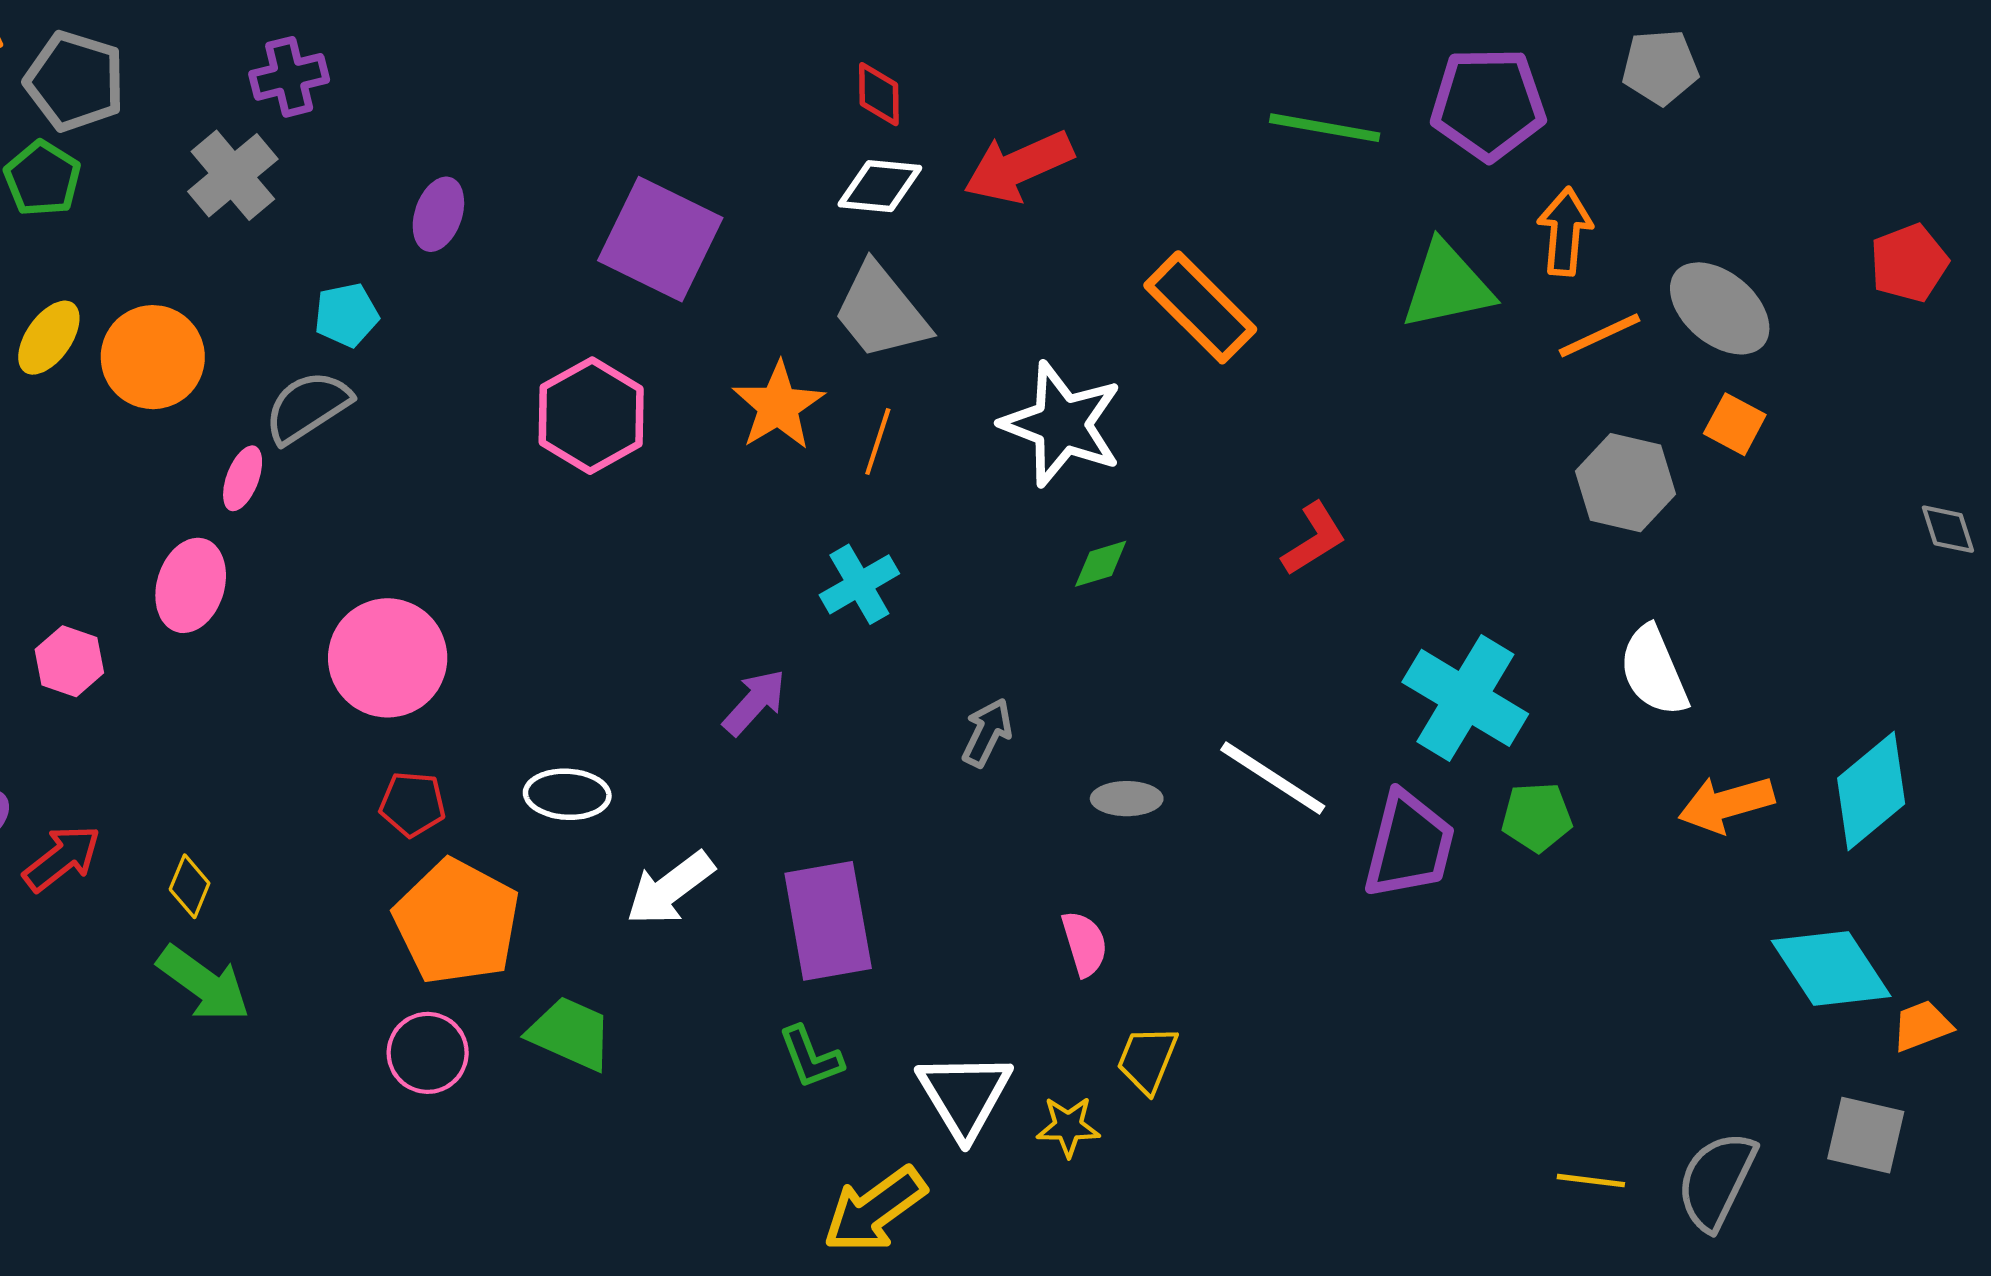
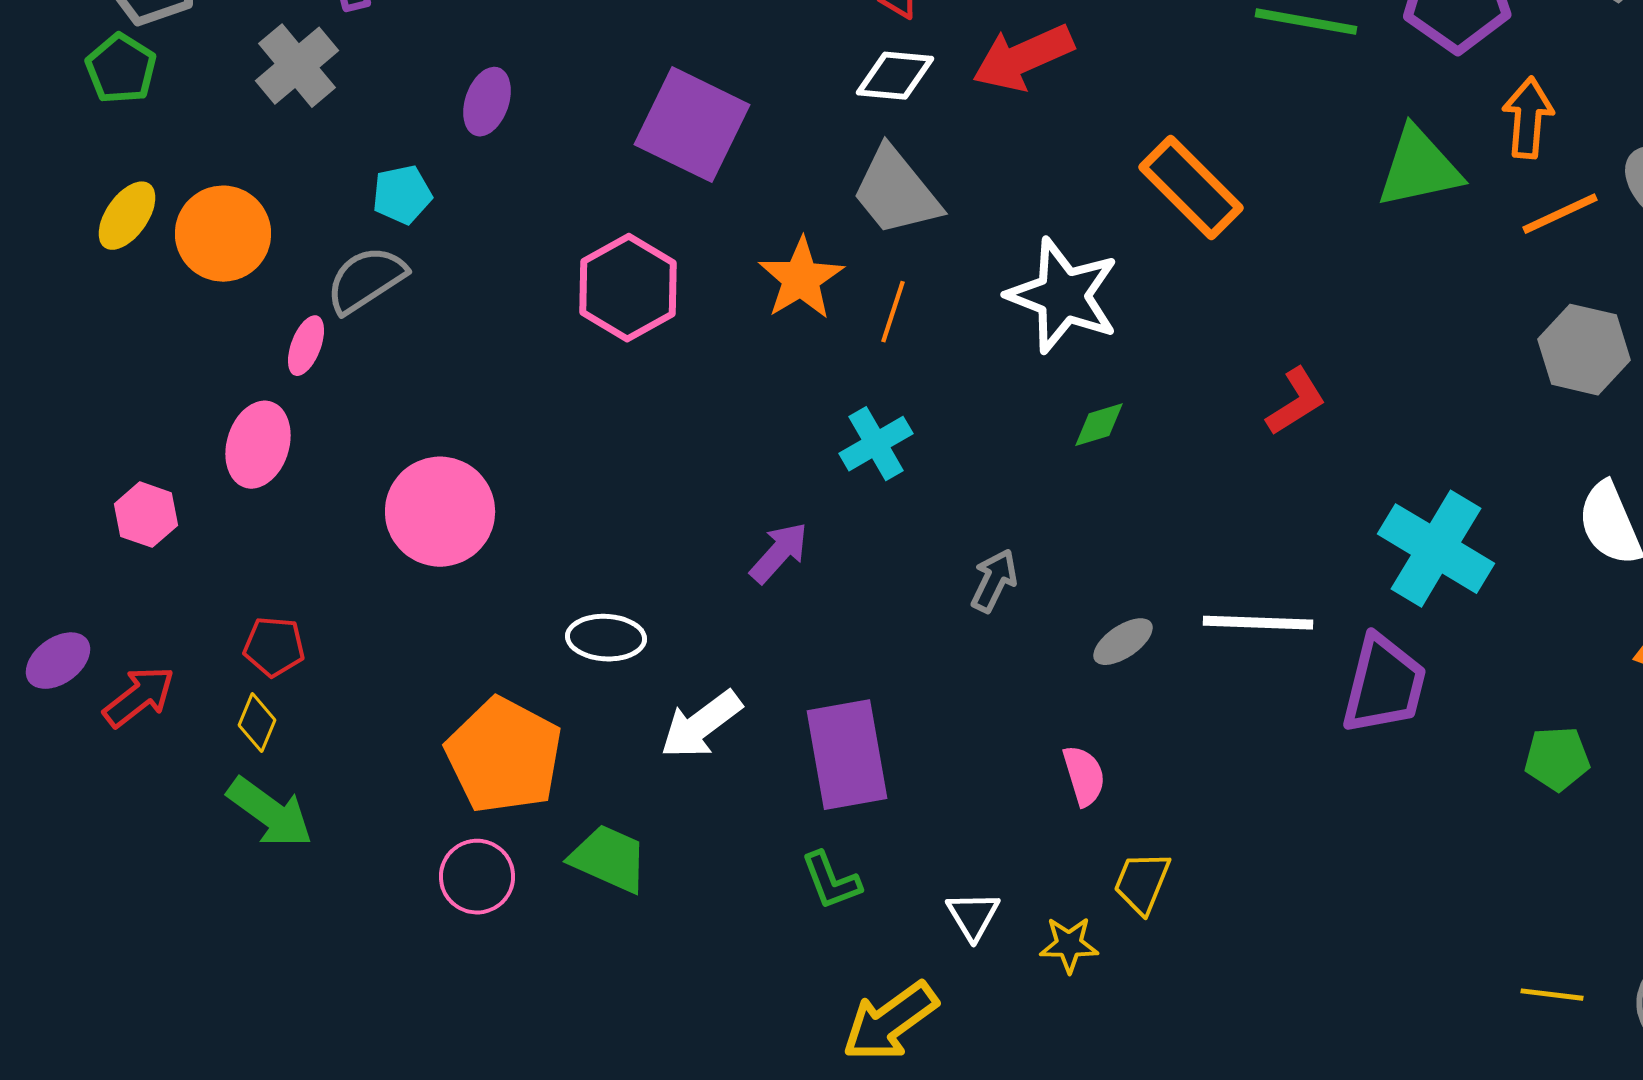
white line: (1273, 778) -> (1258, 623), turned -31
gray ellipse: (1127, 799) -> (1123, 642), turned -34
red pentagon: (412, 804) -> (274, 647), moved
green pentagon: (1537, 817) -> (1557, 759), moved
white triangle: (964, 1095) -> (973, 916), size x0.6

